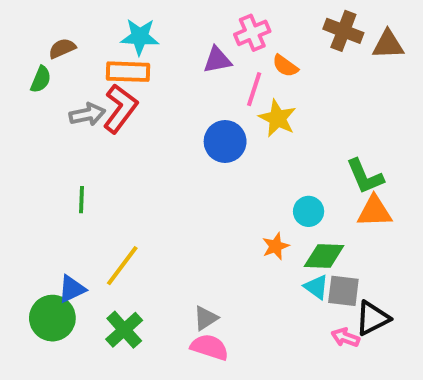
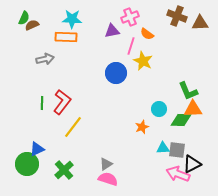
green semicircle: (41, 79) -> (24, 18), moved
red L-shape: (120, 109) -> (62, 102), moved
green diamond: (324, 256) -> (181, 120), moved
yellow line: (122, 266) -> (73, 127), moved
cyan triangle: (316, 287) -> (163, 148), turned -40
pink arrow: (345, 337) -> (178, 174), size x1.6

